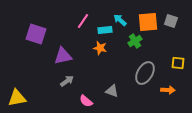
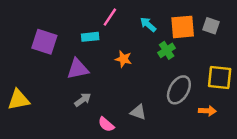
pink line: (83, 21) -> (110, 17), moved
cyan rectangle: (105, 30) -> (90, 37), moved
yellow square: (178, 63) -> (220, 78), size x1.5
yellow triangle: (17, 98) -> (19, 100), moved

